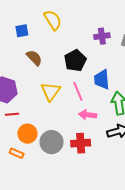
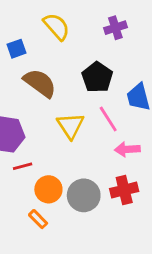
purple cross: (102, 36) -> (115, 28), moved
brown semicircle: (34, 58) -> (40, 83), size x1.4
orange rectangle: (17, 153) -> (38, 219), turned 32

